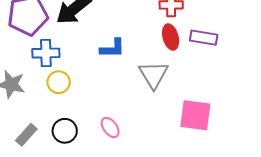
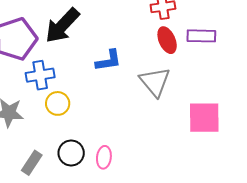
pink ellipse: (110, 127) -> (104, 157), moved, turned 50

